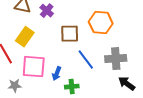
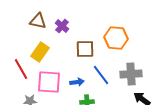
blue arrow: (57, 74) -> (77, 82), moved, turned -120

